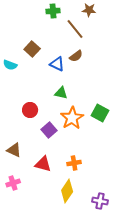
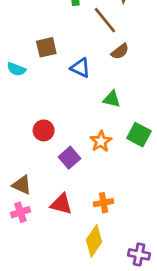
brown square: (32, 49) -> (46, 47), turned 35
brown semicircle: (76, 56) -> (120, 51), moved
green triangle: (61, 93) -> (112, 99), moved
orange star: (72, 118) -> (101, 141), size x0.7
pink cross: (13, 183) -> (20, 212), moved

